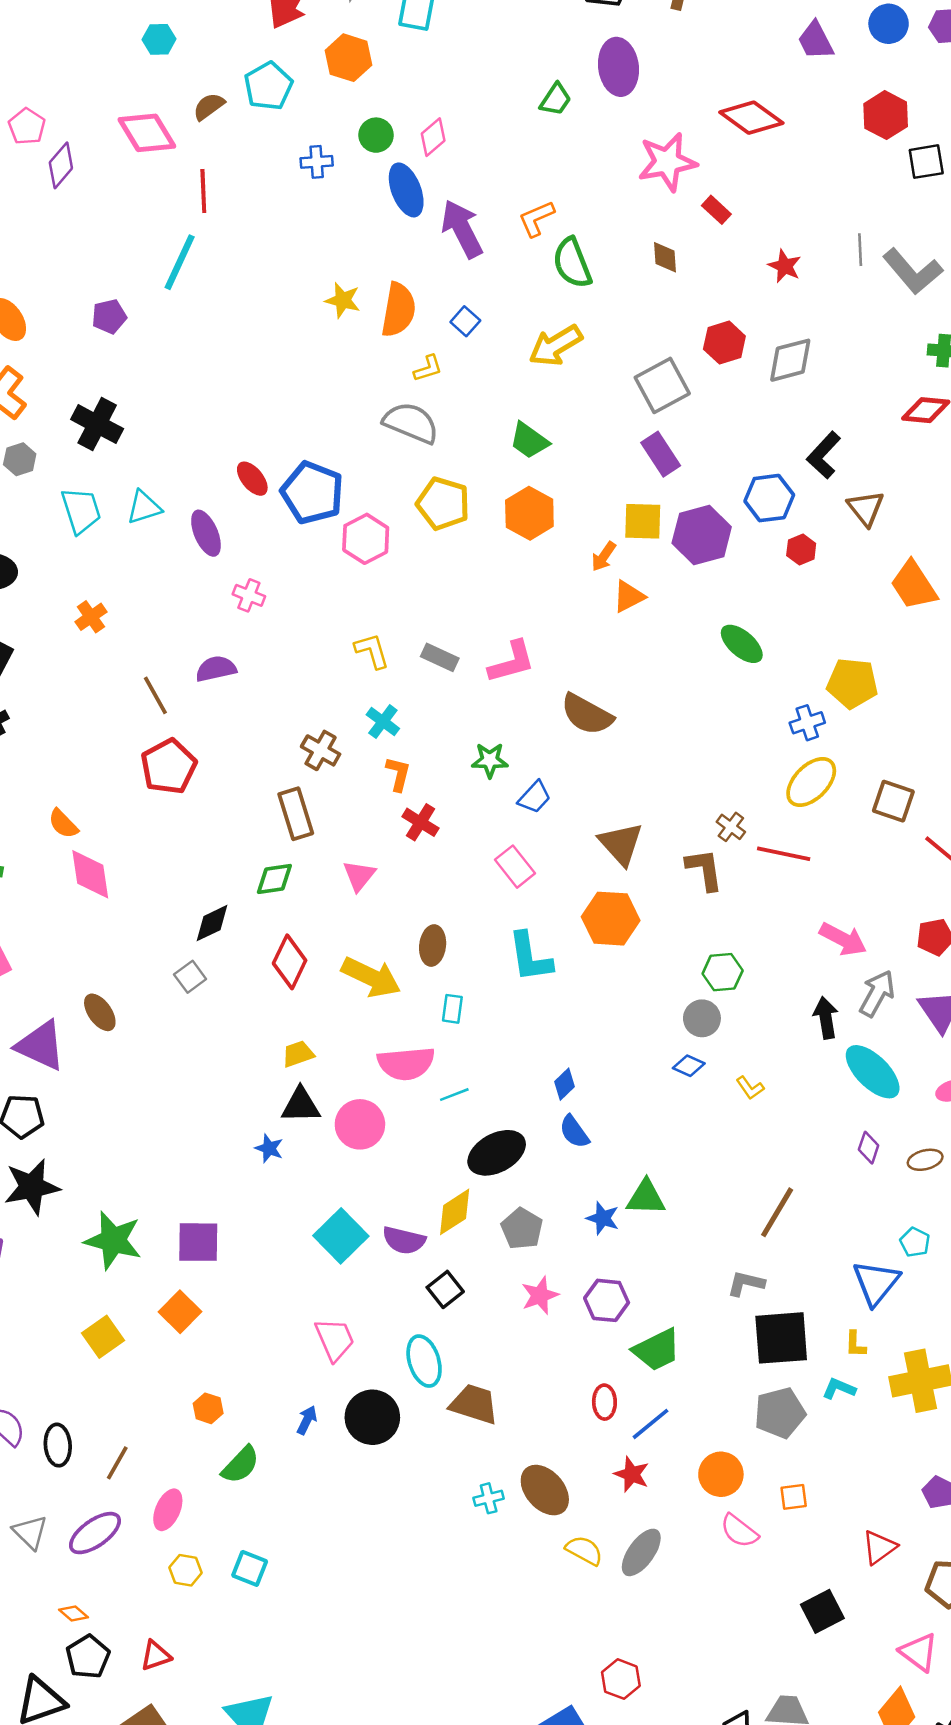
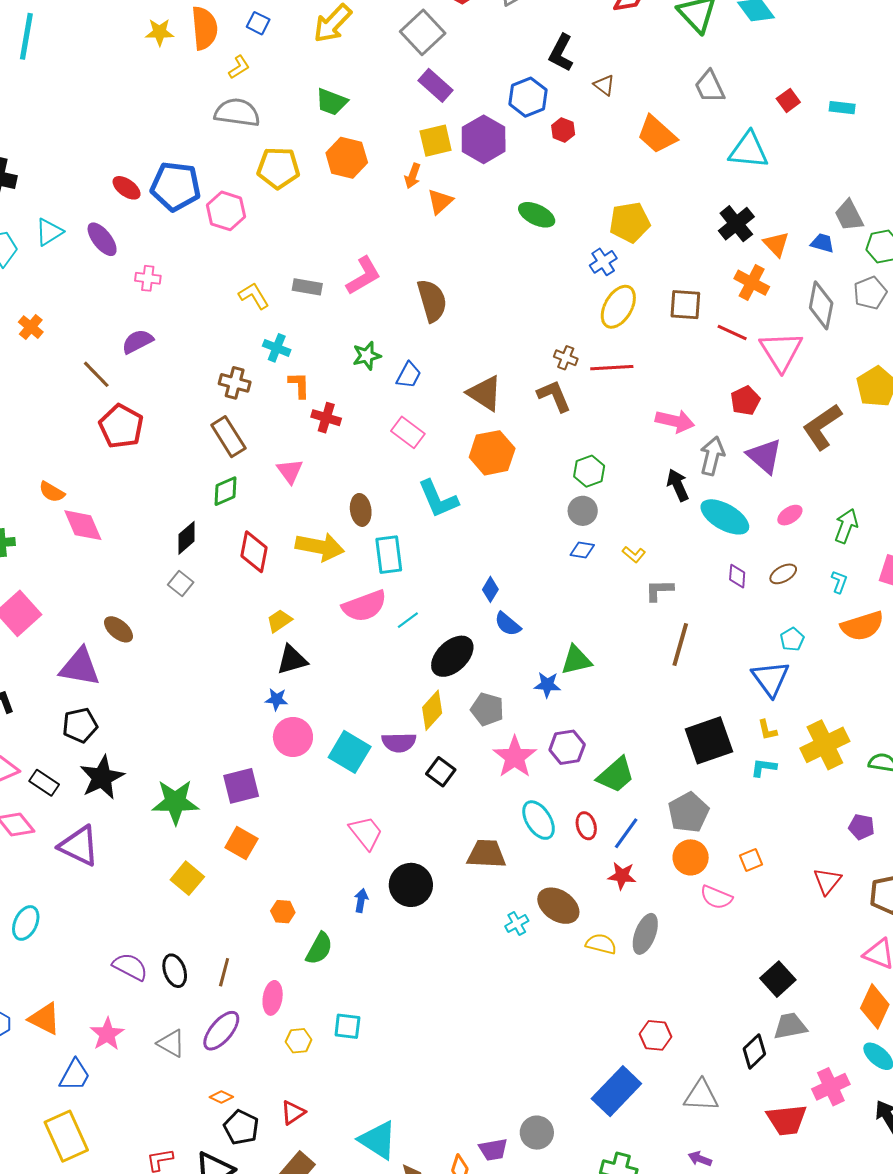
brown triangle: (866, 508) -> (604, 85), size x0.7
brown semicircle: (587, 714) -> (432, 301), turned -120
cyan rectangle: (452, 1009) -> (389, 555), size x1.6
pink circle: (360, 1124) -> (293, 737), moved
cyan pentagon: (915, 1242) -> (792, 639), turned 30
gray L-shape: (746, 1283) -> (659, 590), moved
pink star: (540, 1295) -> (515, 757), size x1.4
cyan ellipse: (424, 1361) -> (539, 820), moved
gray pentagon: (780, 1413) -> (688, 812), moved
black square: (822, 1611) -> (778, 979), moved

